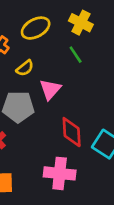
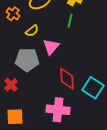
green line: (76, 55) -> (70, 21), turned 48

